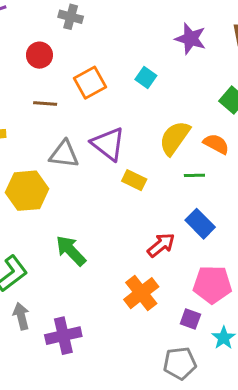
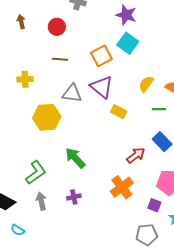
purple star: (191, 39) -> (126, 15), moved
cyan square: (146, 78) -> (128, 43), size x1.5
orange square: (90, 83) -> (101, 56), moved
yellow semicircle: (175, 138) -> (146, 84), size x0.7
purple cross: (63, 336) -> (74, 197), moved, size x0.6

